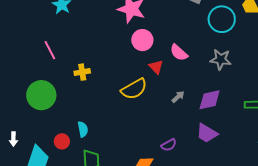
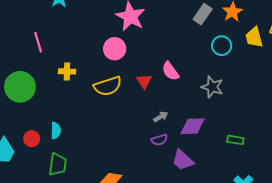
cyan circle: (222, 19) -> (222, 46), size x0.7
pink circle: (142, 40) -> (115, 49), moved
yellow semicircle: (134, 89) -> (108, 86), moved
purple semicircle: (169, 145) -> (159, 140), moved

